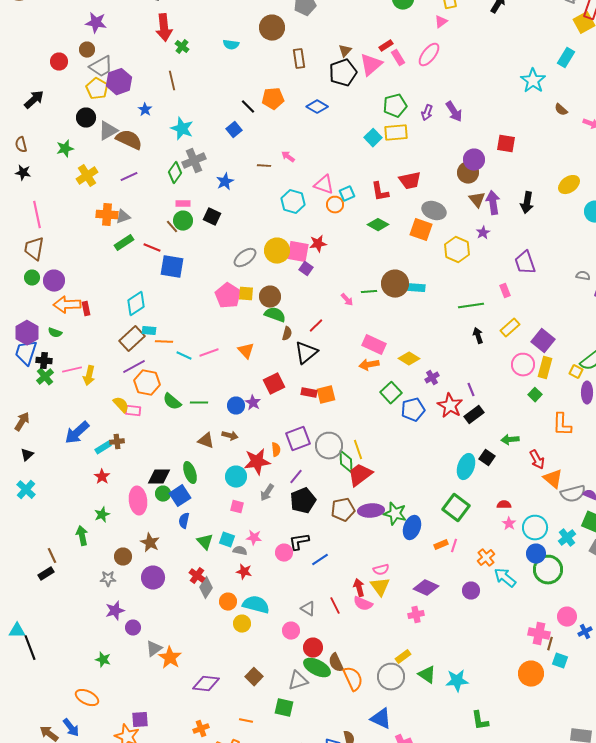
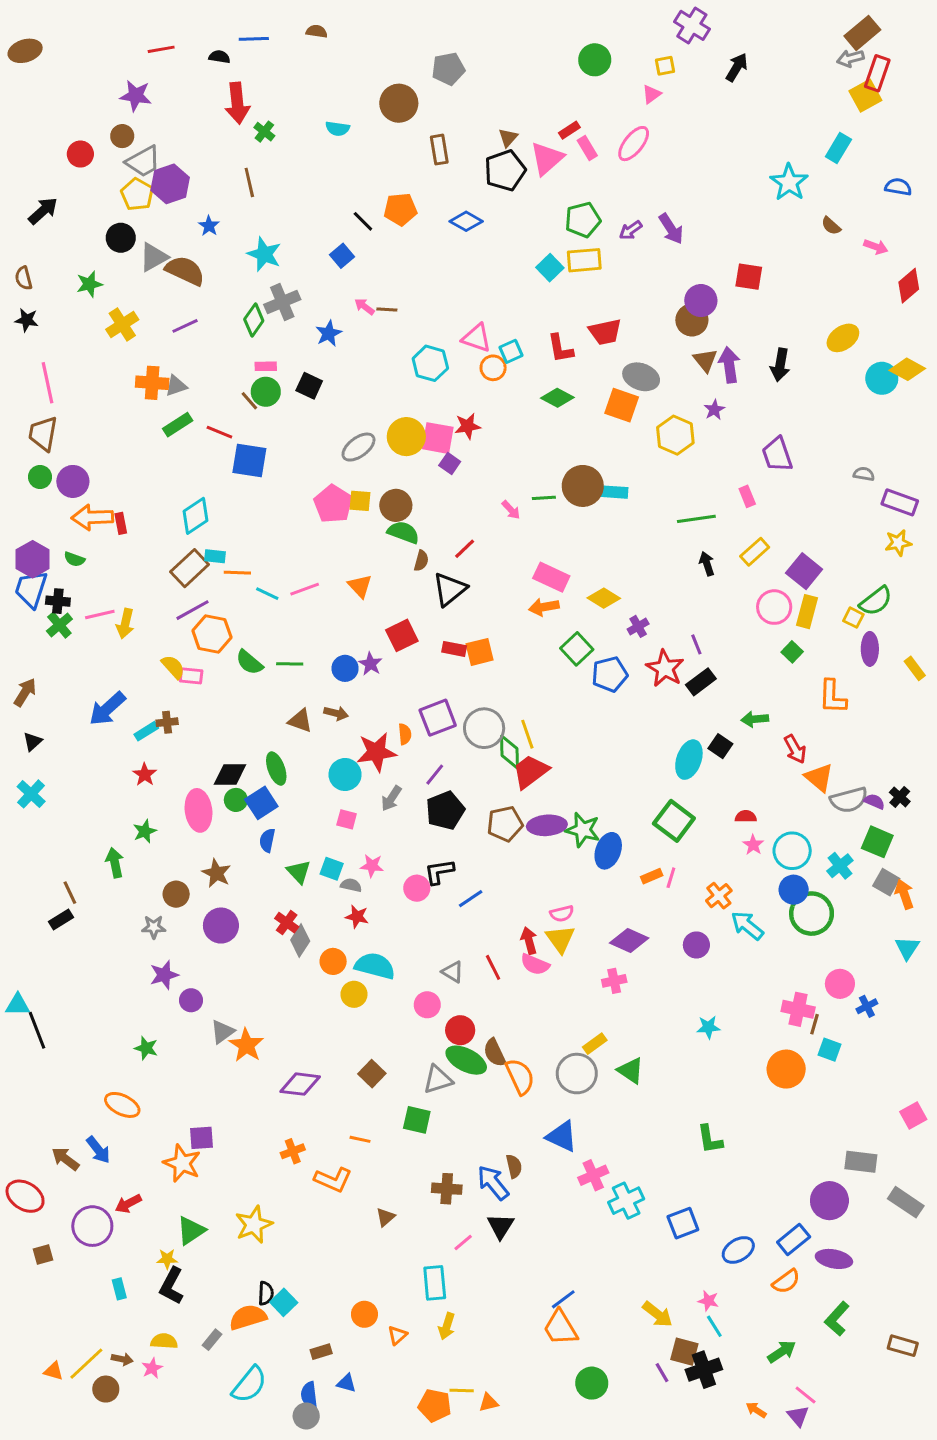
purple arrow: (427, 113) -> (631, 230), turned 35
pink arrow: (288, 157) -> (364, 307), moved
cyan star: (457, 681) -> (708, 1027), moved, size x0.7

